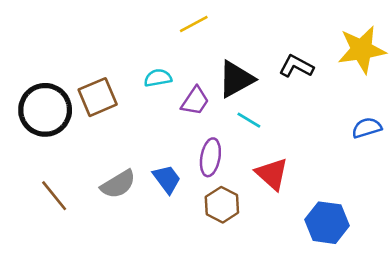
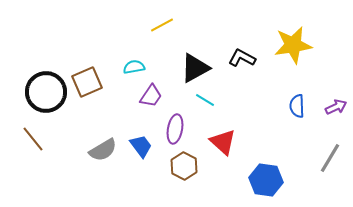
purple trapezoid: (195, 101) -> (151, 96), moved
blue semicircle: (367, 128) -> (297, 106), turned -75
brown line: (54, 196) -> (33, 139), moved

